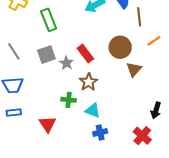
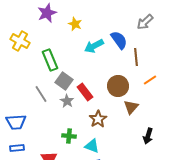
gray line: (14, 51) -> (41, 94), moved
gray square: (46, 55) -> (64, 81), moved, turned -36
brown star: (89, 82) -> (98, 119), moved
black arrow: (156, 110) -> (148, 136), moved

